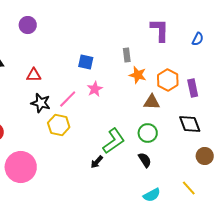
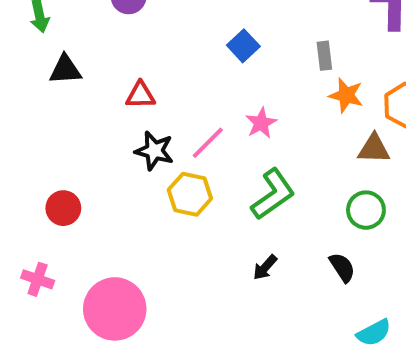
blue square: (86, 62) -> (243, 46), moved, turned 35
green L-shape: (114, 141) -> (273, 194), moved
black semicircle: (145, 160) -> (342, 267), moved
pink circle: (21, 167) -> (115, 309), moved

